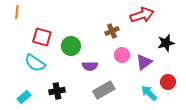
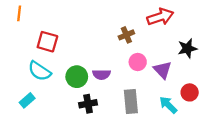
green circle: (71, 46) -> (77, 77), moved
purple triangle: (144, 62) -> (163, 70), turned -36
gray rectangle: (104, 90) -> (131, 101), moved, turned -65
black cross: (57, 91) -> (88, 104), moved
cyan rectangle: (24, 97) -> (27, 100), moved

